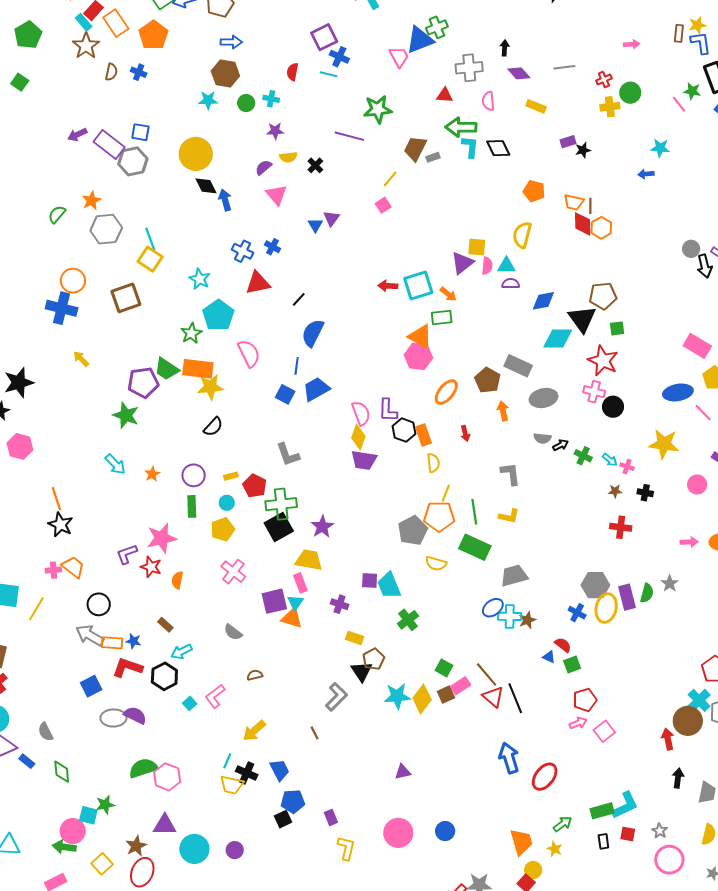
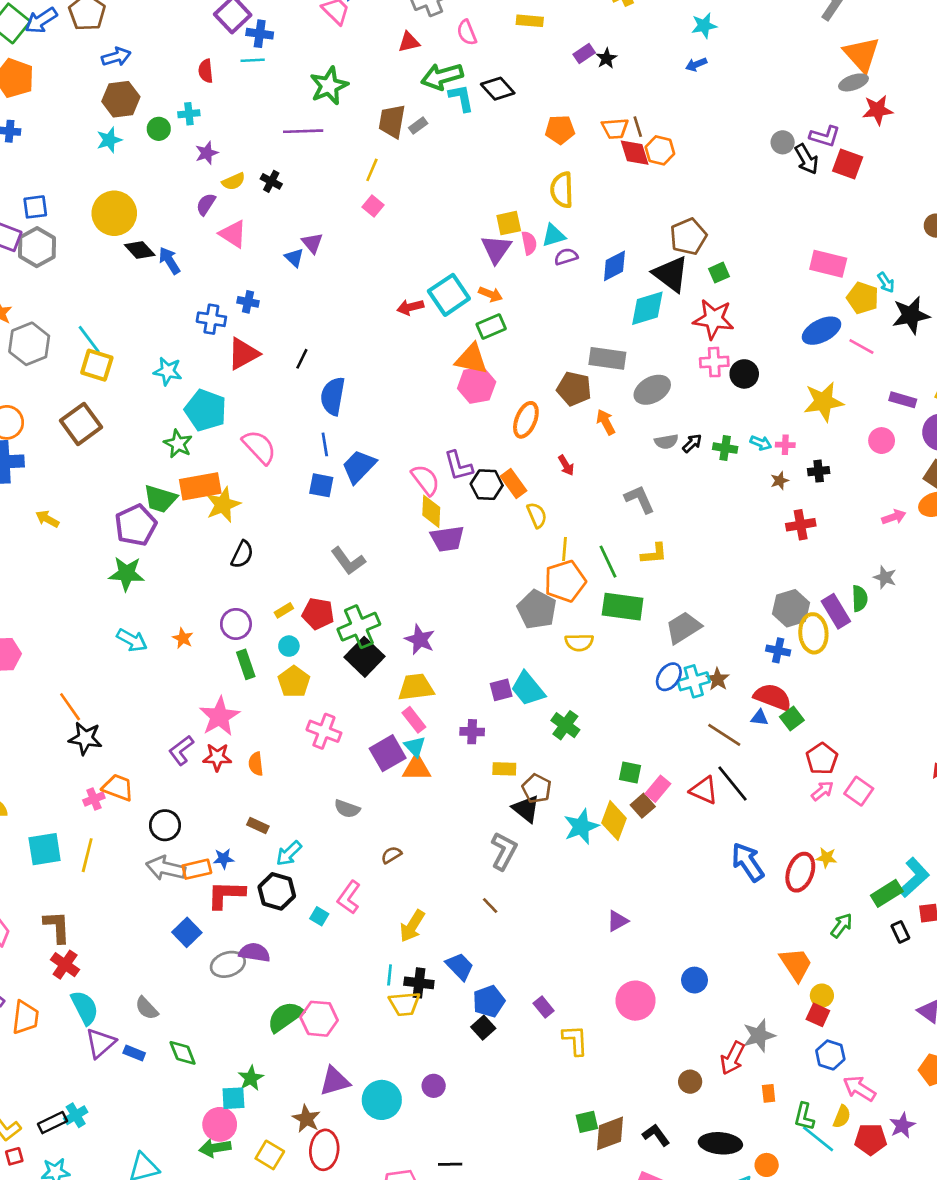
red semicircle: (563, 645) -> (773, 697), size x1.6
brown line: (487, 675) -> (724, 735), moved
yellow star: (555, 849) -> (827, 858), moved

